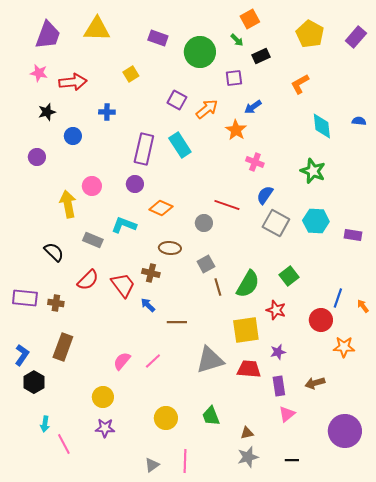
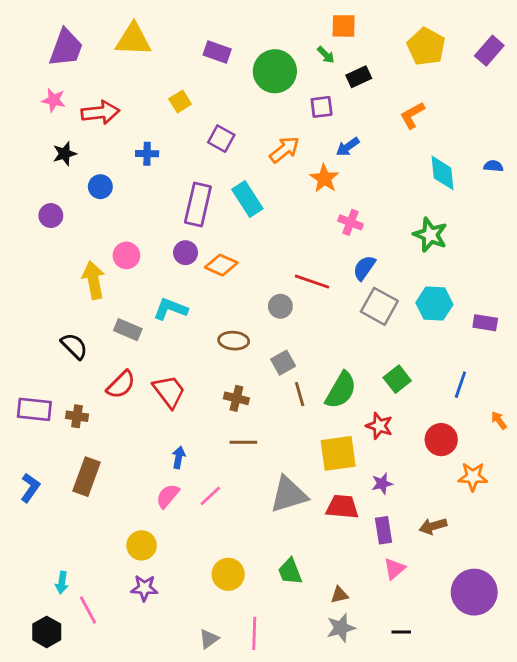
orange square: (250, 19) -> (344, 26), turned 30
purple square: (177, 100) -> (221, 139), moved
orange diamond: (161, 208) -> (221, 265), moved
brown cross: (151, 273) -> (236, 398), moved
blue line: (338, 298) -> (460, 385), moved
blue arrow: (148, 305) -> (179, 457), moved, turned 56
black hexagon: (34, 382) -> (47, 632), moved

